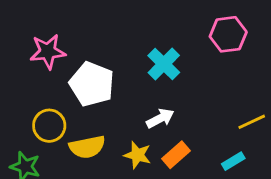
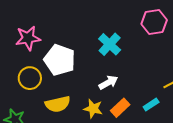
yellow circle: (49, 126) -> (30, 78), moved
cyan rectangle: (233, 161) -> (151, 104), moved

